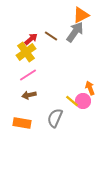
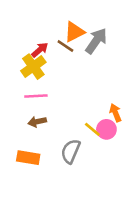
orange triangle: (81, 15) -> (74, 32), moved
pink line: (28, 75) -> (36, 96), turned 30

